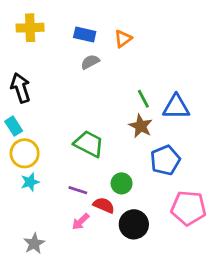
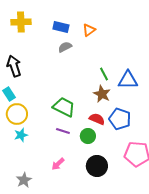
blue pentagon: (165, 160) -> (120, 119), turned -30
purple line: (78, 190) -> (63, 131), moved
red semicircle: (104, 205) -> (97, 119), moved

